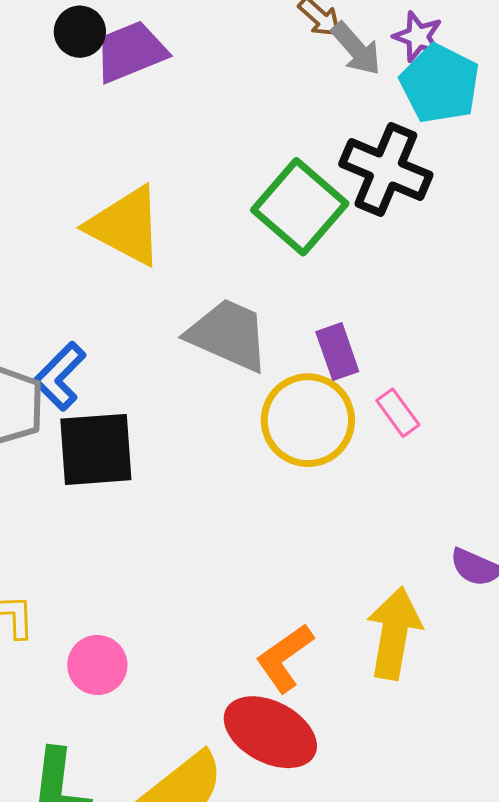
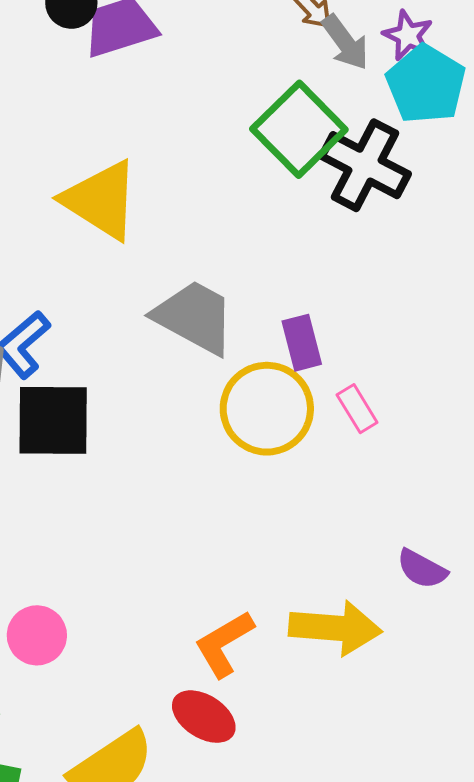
green square: (300, 207) -> (299, 129), moved
yellow arrow: (394, 633) -> (335, 628), turned 80
red ellipse: (270, 732) -> (204, 717), size x0.7

